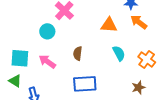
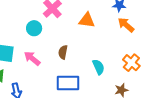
orange triangle: (109, 25) -> (87, 20), moved
cyan semicircle: (119, 53) -> (99, 67), moved

